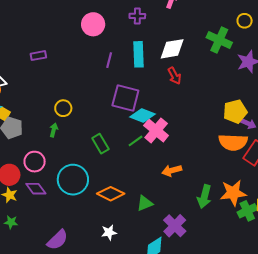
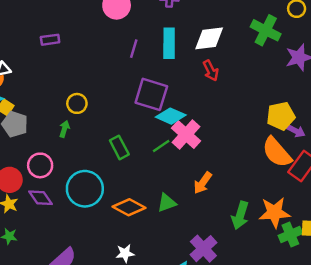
orange semicircle: (233, 142) -> (277, 152), turned 44
orange arrow: (172, 170) -> (203, 183), turned -42
green triangle: (145, 203) -> (167, 203), moved

